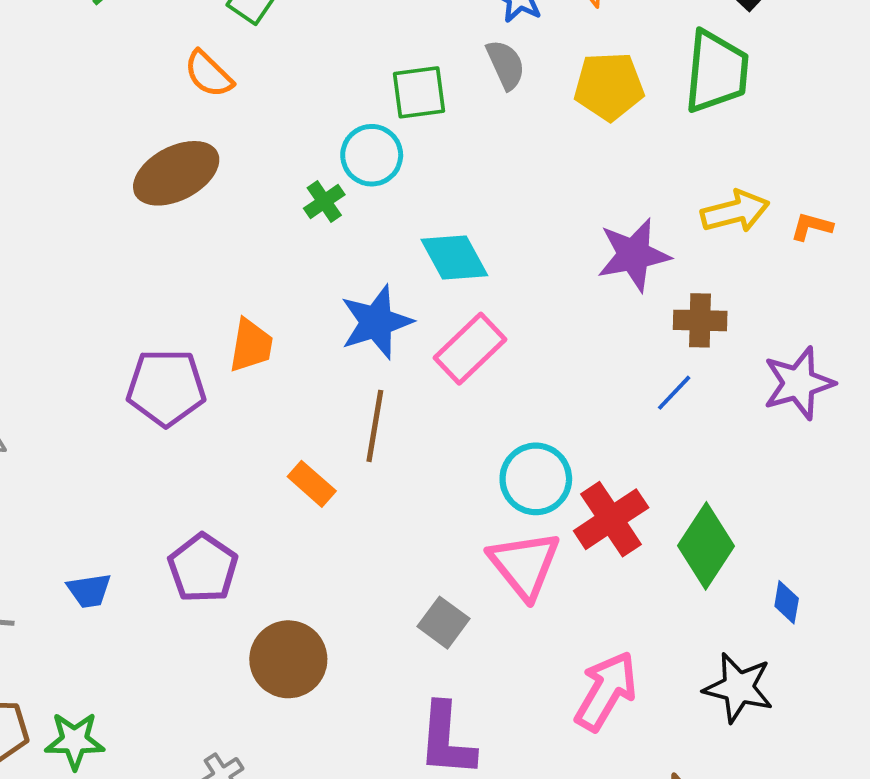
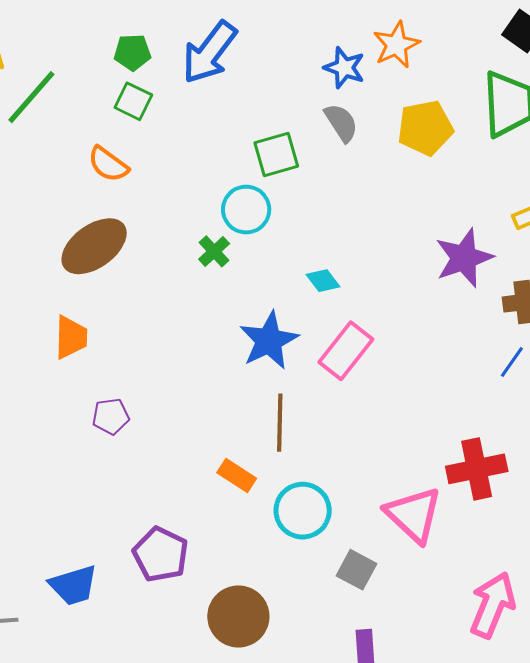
cyan diamond: (454, 257) -> (323, 281), size x0.6
orange trapezoid: (251, 345) -> (71, 337), moved
purple pentagon: (166, 388) -> (111, 416), size x0.6
cyan circle: (536, 479) -> (303, 511), moved
red cross: (611, 519) -> (477, 469), turned 30
blue trapezoid: (89, 591) -> (73, 585), size x1.4

